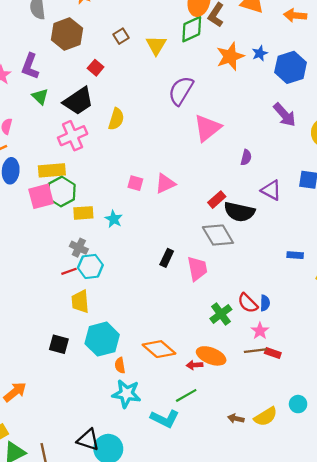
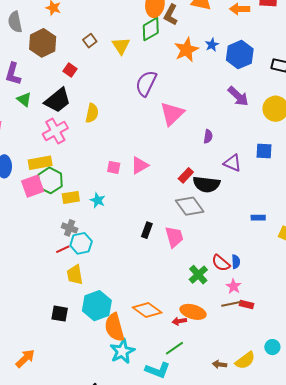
orange semicircle: (120, 365) -> (114, 327), size x2.0
cyan star: (126, 394) -> (122, 351), turned -30

